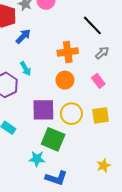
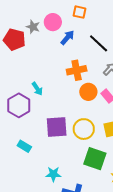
blue arrow: (23, 36) -> (67, 38), moved
orange circle: (65, 80) -> (88, 92), moved
green square: (53, 139) -> (95, 159), moved

